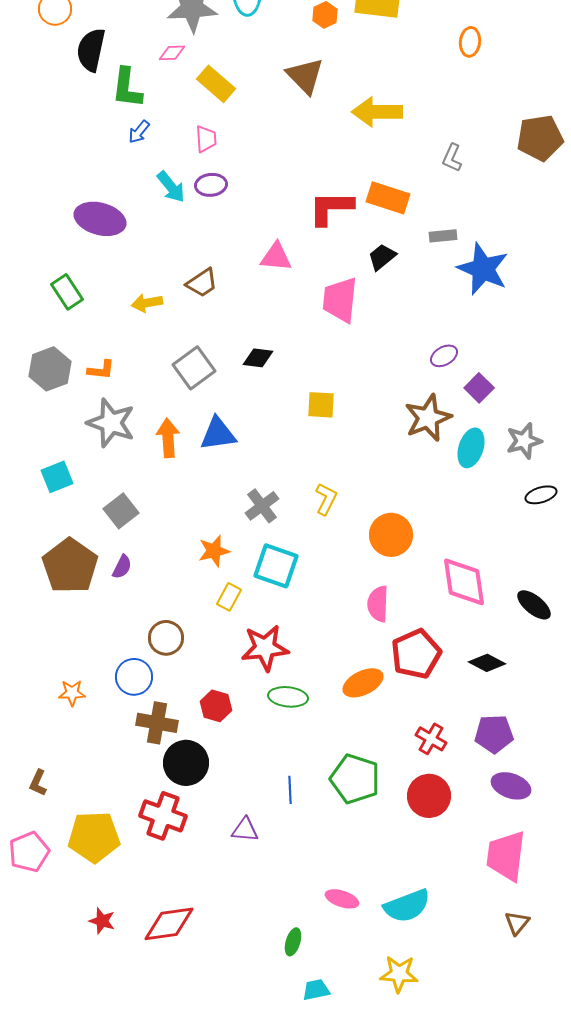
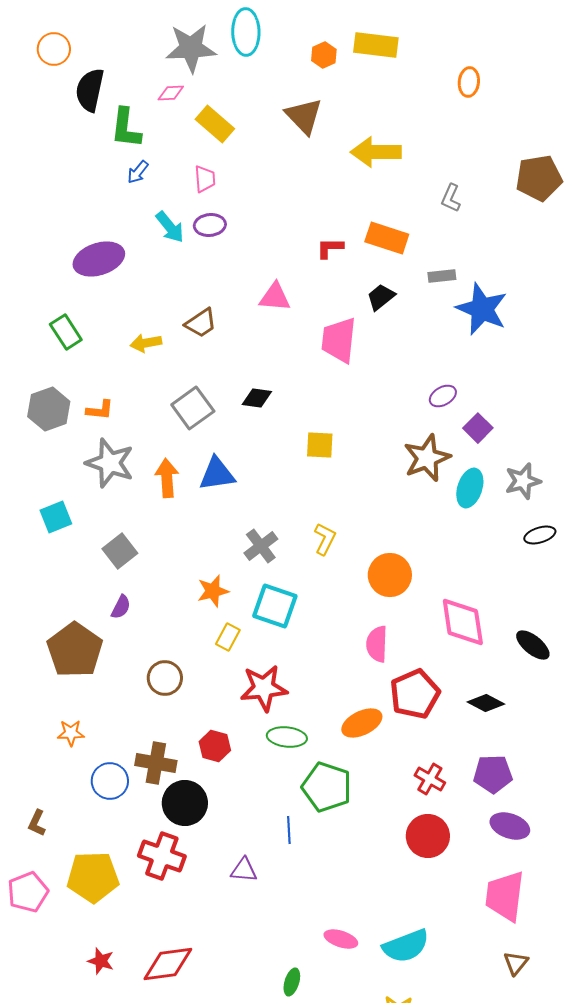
red L-shape: (331, 208) -> (330, 248), size x0.6
purple ellipse: (100, 219) -> (99, 259), turned -33
brown pentagon: (70, 566) -> (75, 650), moved
blue circle: (134, 677) -> (110, 781), moved
green pentagon: (355, 779) -> (327, 787), moved

